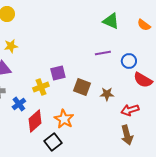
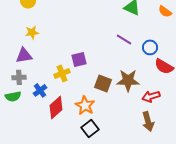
purple line: (103, 53) -> (124, 39), turned 42
brown square: (82, 87) -> (103, 83), moved
brown star: (107, 94) -> (128, 80), size x1.6
black square: (53, 142) -> (90, 128), moved

